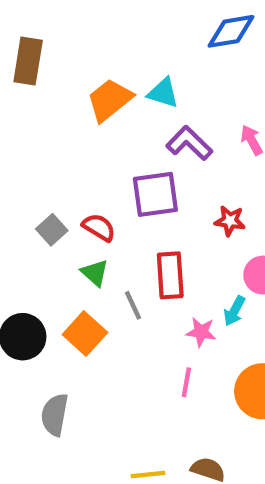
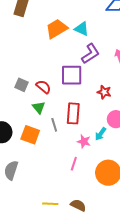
purple L-shape: (189, 143) -> (91, 54), turned 95
gray square: (52, 230) -> (22, 85), turned -32
orange square: (85, 334) -> (30, 135), turned -30

